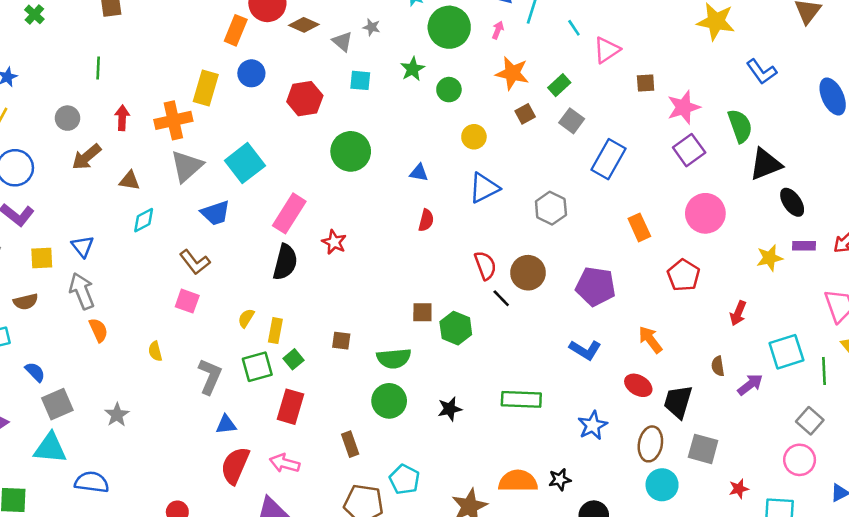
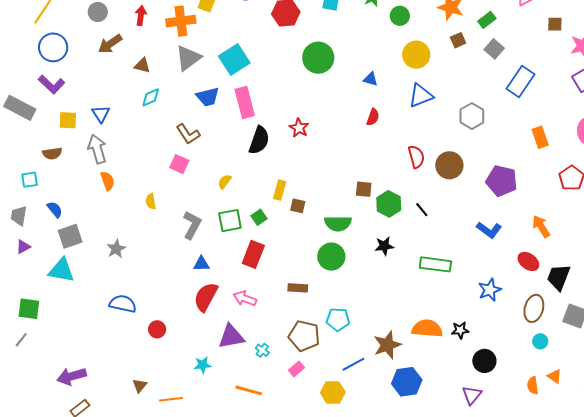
yellow circle: (474, 137) -> (416, 55), size x1.4
pink rectangle: (289, 213) -> (245, 102), moved, turned -52
black line: (501, 298) -> (422, 210), moved
yellow rectangle: (275, 331) -> (280, 190), moved
black star: (450, 409) -> (384, 246), moved
brown rectangle: (350, 444) -> (298, 288), turned -72
cyan pentagon: (404, 480) -> (338, 319), turned -30
blue semicircle: (92, 482) -> (123, 304), moved
cyan circle: (662, 485) -> (540, 341), size x0.6

